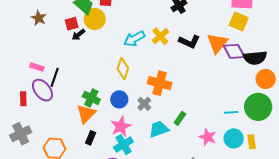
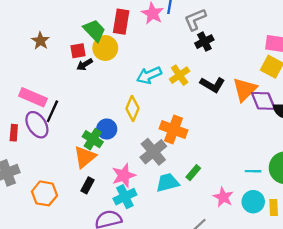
pink rectangle: (37, 67) -> (33, 97), size x1.6
blue circle: (119, 99) -> (107, 129), moved
gray cross: (144, 104) -> (153, 152), size x1.6

